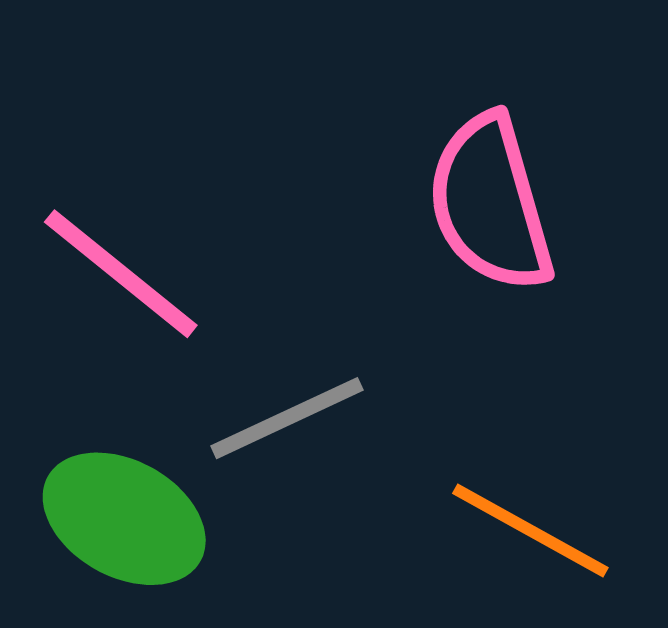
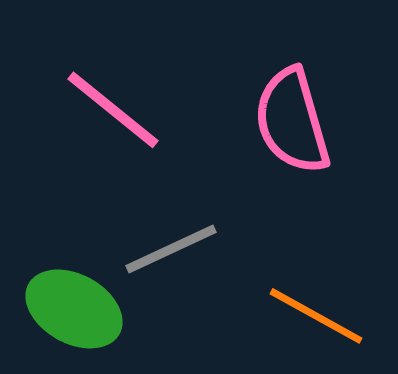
pink line: (121, 274) -> (113, 110), moved

